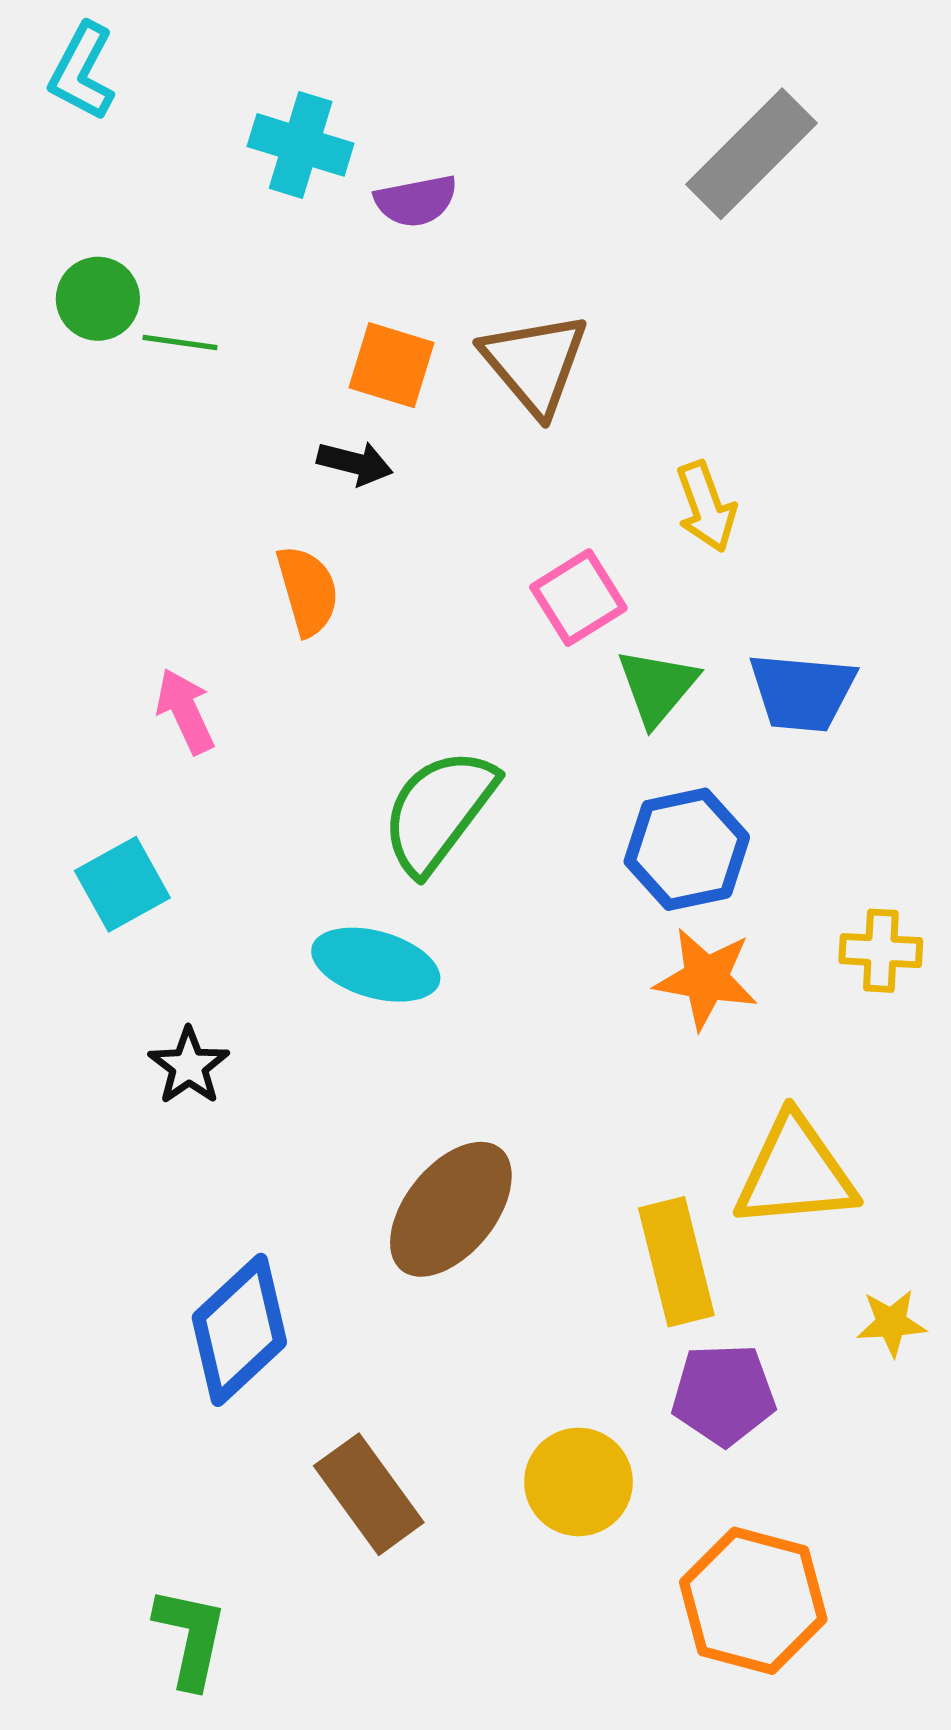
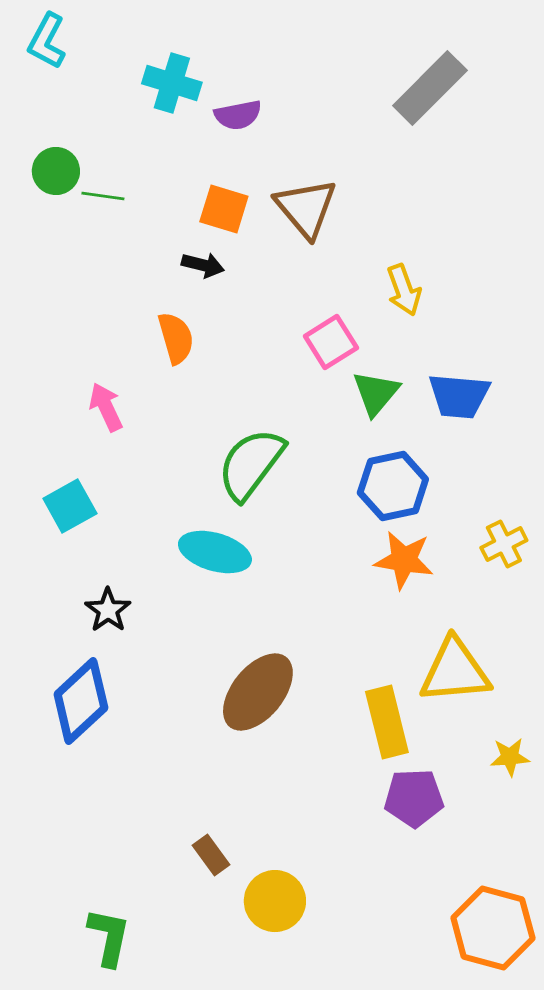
yellow cross: (881, 951) -> (504, 544), turned -30
blue diamond: (239, 1330) -> (81, 701), moved
yellow circle: (578, 1482) -> (275, 901), moved
brown rectangle: (369, 1494) -> (211, 855), size x0.6
orange hexagon: (753, 1601) -> (493, 928), moved

